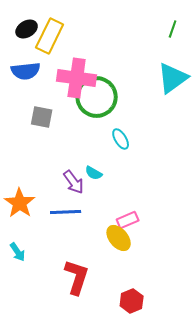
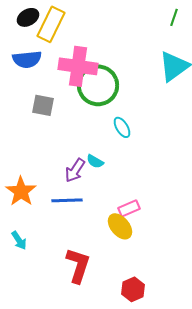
purple arrow: (74, 182) -> (75, 170), turned 70

